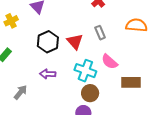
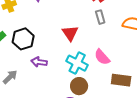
gray rectangle: (100, 33) -> (100, 17), moved
black hexagon: (48, 42) -> (23, 39), moved

